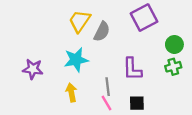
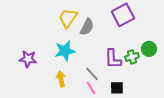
green circle: (174, 44) -> (149, 49), moved
green cross: (173, 67) -> (132, 57), moved
gray line: (108, 87) -> (92, 74), turned -35

